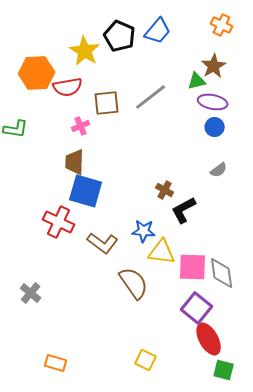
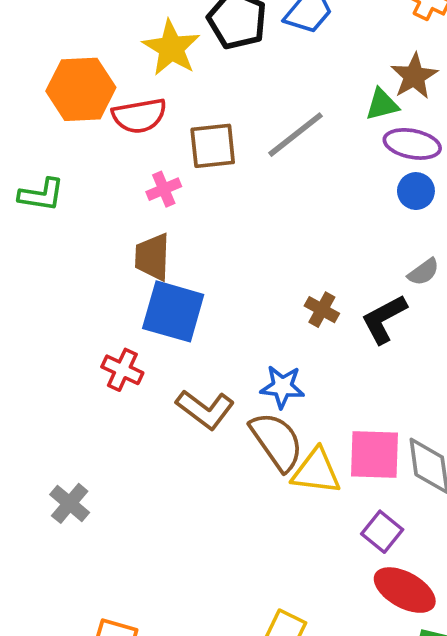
black L-shape: (184, 210) -> (384, 319), moved
red cross: (59, 222) -> (122, 370), size x0.7
yellow triangle: (162, 252) -> (316, 471), moved
brown semicircle: (134, 283) -> (277, 441), moved
purple square: (197, 308) -> (382, 532), size x0.7
red ellipse: (209, 339) -> (405, 590), turned -32

